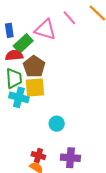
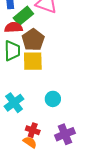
cyan cross: (19, 97) -> (14, 103), moved, turned 36
purple cross: (70, 158) -> (65, 134), turned -30

